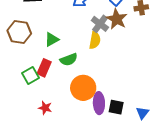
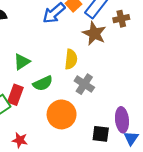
gray cross: (100, 24) -> (84, 84), moved
purple ellipse: (99, 103) -> (122, 120), moved

